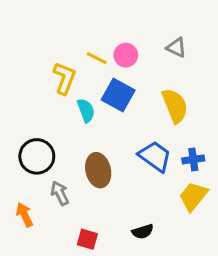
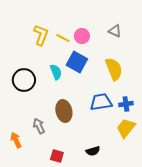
yellow L-shape: (64, 78) -> (41, 35), moved
black circle: (37, 156) -> (24, 80), moved
blue trapezoid: (155, 156) -> (101, 102), turned -45

